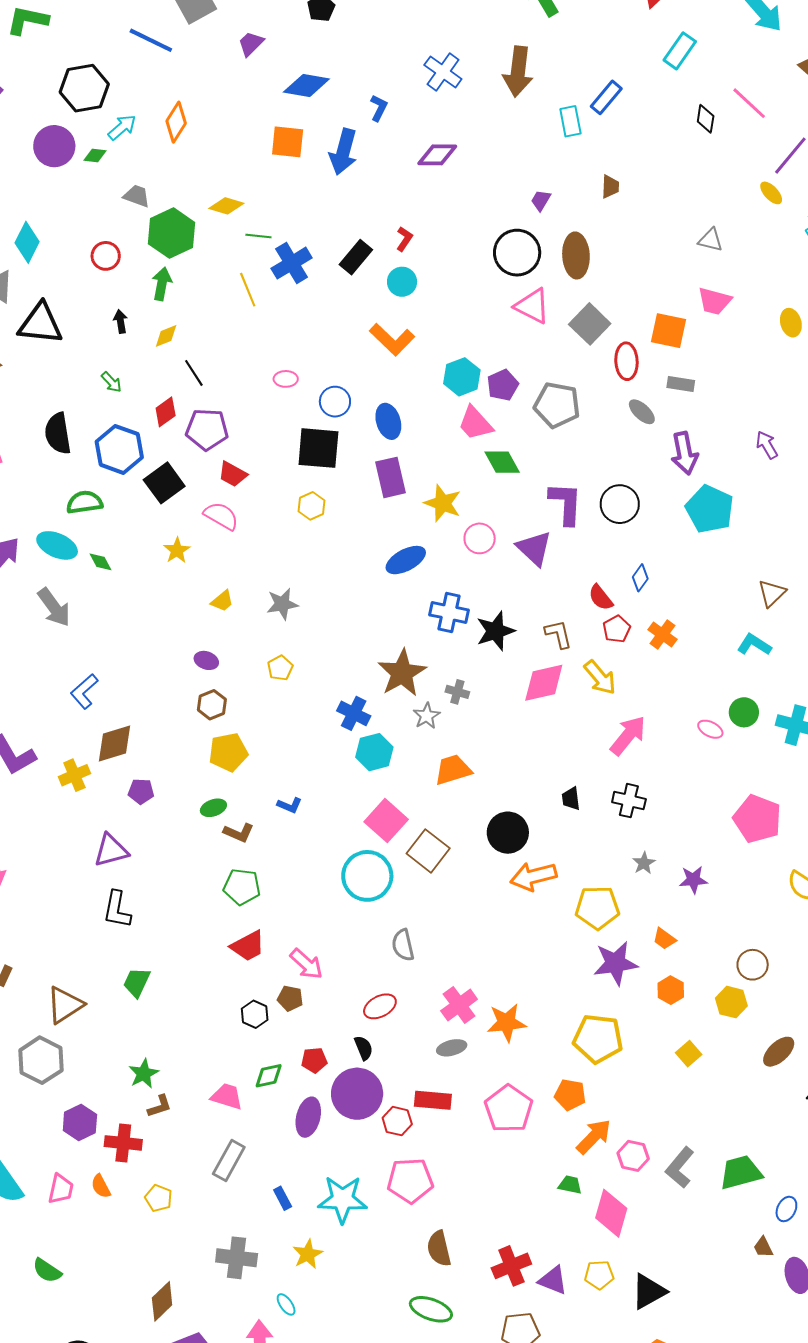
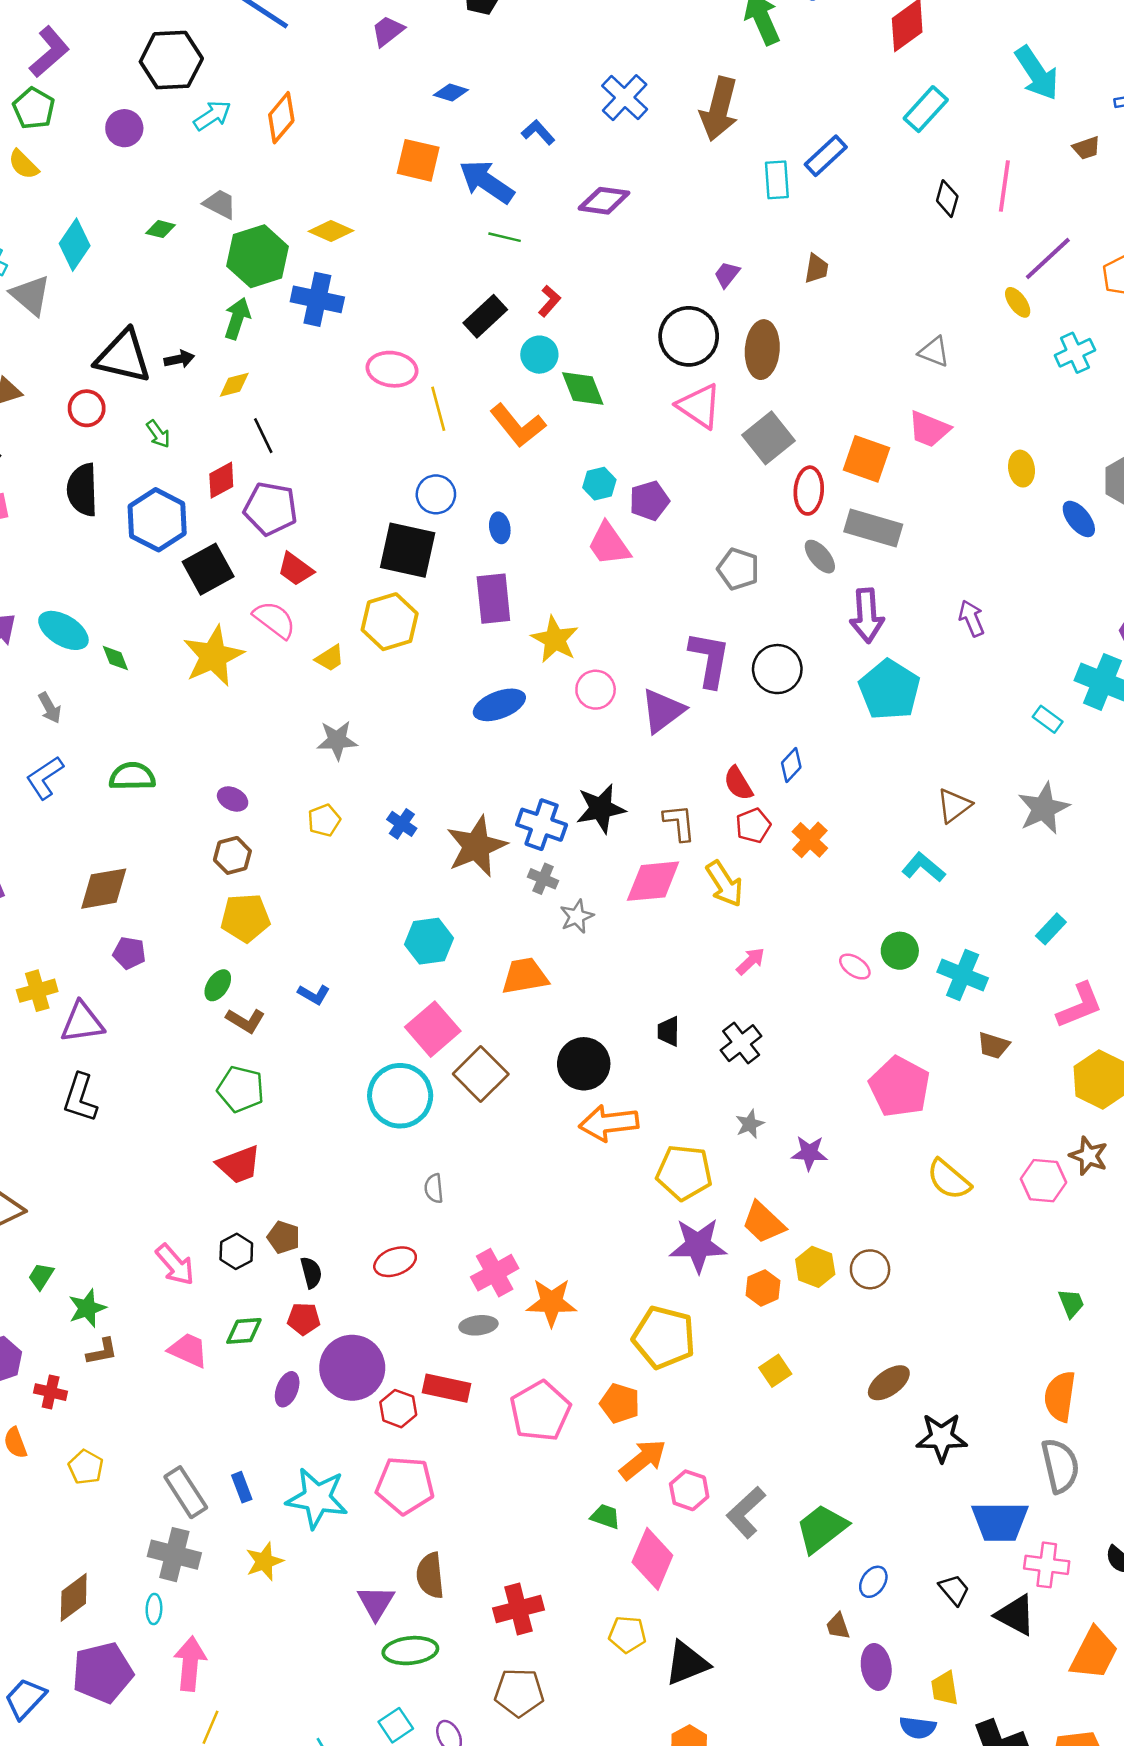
blue diamond: (306, 85) -> (451, 93), size x0.6
pink line: (749, 103) -> (1004, 186), turned 48
blue L-shape: (379, 108) -> (538, 132), turned -76
purple circle: (54, 146) -> (124, 128), size x0.7
blue arrow: (343, 152) -> (487, 182), turned 102
green diamond: (95, 155) -> (161, 229), moved
green line: (258, 236) -> (505, 237), moved
red circle: (106, 256) -> (87, 408), moved
blue cross: (292, 263) -> (317, 299), moved, turned 36
yellow line: (248, 290) -> (438, 409), moved
black arrow: (121, 321) -> (179, 359), turned 80
black triangle: (40, 324) -> (123, 356), moved
cyan hexagon: (462, 377) -> (599, 484), size x0.7
pink ellipse: (286, 379) -> (392, 369), moved, size x1.6
gray rectangle: (681, 384) -> (873, 528), size x1.6
gray pentagon: (557, 405) -> (738, 569), moved, size x0.7
blue ellipse: (388, 421) -> (500, 528), size x0.7
green diamond: (502, 462) -> (583, 389), moved
green semicircle: (85, 502) -> (132, 776), moved
yellow hexagon: (312, 506) -> (390, 622), size x1.6
purple triangle: (534, 548) -> (663, 711), turned 33
yellow star: (177, 550) -> (213, 656), size x1.8
yellow trapezoid: (222, 601) -> (330, 658), moved
gray arrow: (54, 607) -> (50, 708), size x0.6
blue cross: (449, 612) -> (542, 825), moved
blue L-shape: (84, 691) -> (45, 778), moved
blue cross: (354, 713) -> (402, 824), moved, size x0.7
gray star: (427, 716) -> (577, 916), moved
pink arrow: (628, 735) -> (750, 961), size x0.6
yellow cross: (74, 775) -> (37, 991), moved
black cross: (629, 801) -> (741, 1043), turned 32
green ellipse: (213, 808) -> (218, 985), turned -45
orange trapezoid: (664, 939) -> (763, 1223), size x1.5
gray semicircle: (403, 945) -> (434, 1188), size x0.7
pink arrow: (306, 964) -> (175, 1265), moved
green trapezoid: (137, 982) -> (41, 1276), moved, size x0.7
yellow hexagon: (731, 1002) -> (815, 1267), moved
black semicircle: (364, 1048) -> (311, 1273), moved
purple ellipse: (308, 1117) -> (287, 1389), size x0.7
red cross: (123, 1143) -> (51, 1392), size x0.7
gray rectangle: (229, 1160) -> (186, 1492), moved, turned -69
green trapezoid: (741, 1172) -> (822, 1528), turned -30
purple triangle: (553, 1280) -> (376, 1603), moved, turned 32
cyan ellipse: (286, 1304) -> (154, 1609), moved, turned 30
green ellipse: (431, 1309) -> (410, 1651), turned -33

